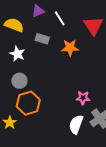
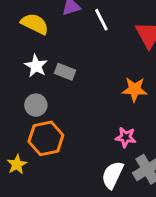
gray rectangle: (42, 39) -> (65, 72), moved
orange star: (70, 48) -> (135, 89), moved

